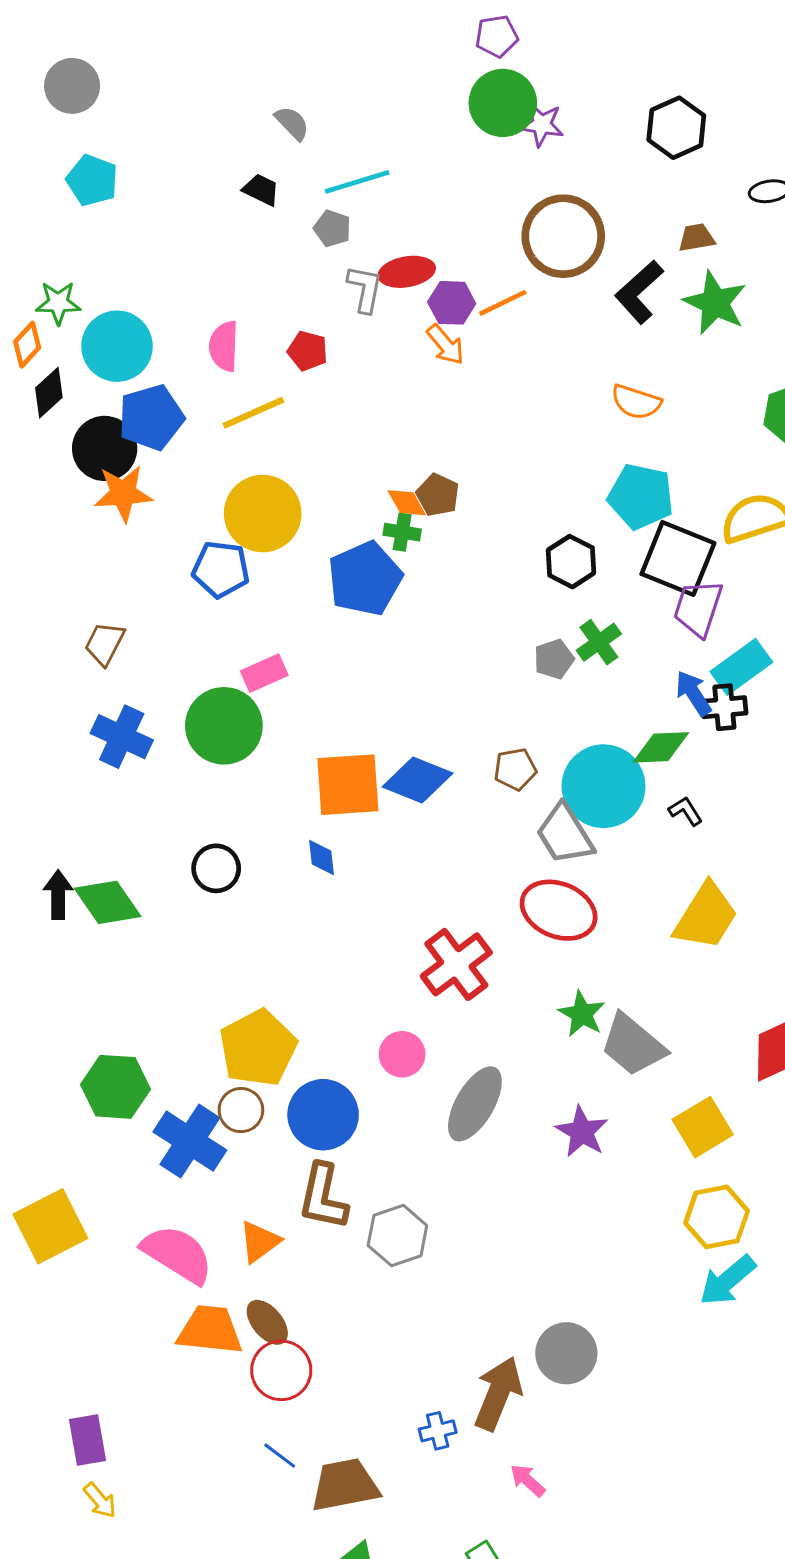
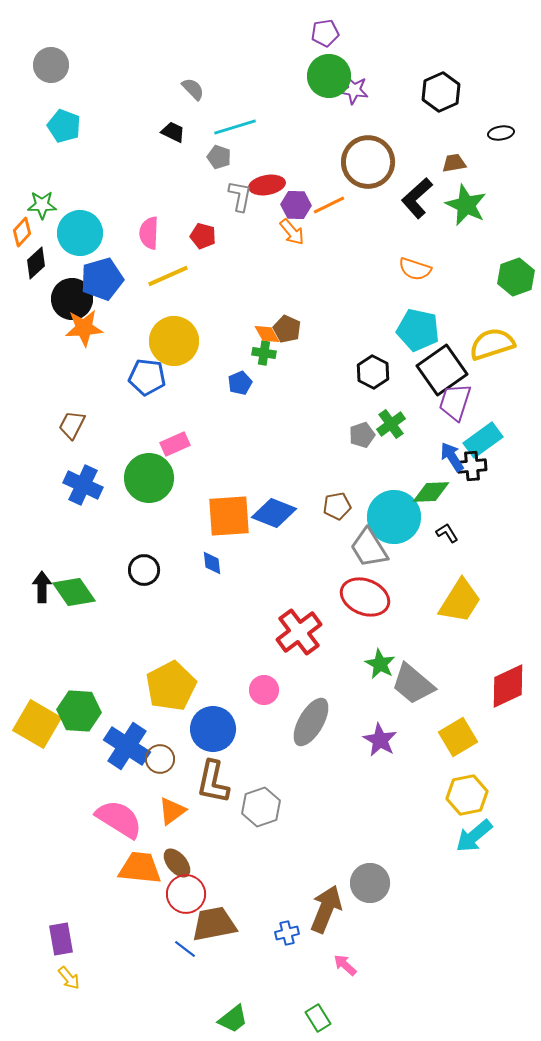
black square: (678, 558) -> (442, 370), turned 33
blue pentagon: (365, 579) -> (240, 383), size x0.5
brown circle: (241, 1110) -> (160, 759), moved
yellow square: (50, 1226) -> (37, 724), moved, turned -33
brown trapezoid: (345, 1485) -> (214, 924), moved

